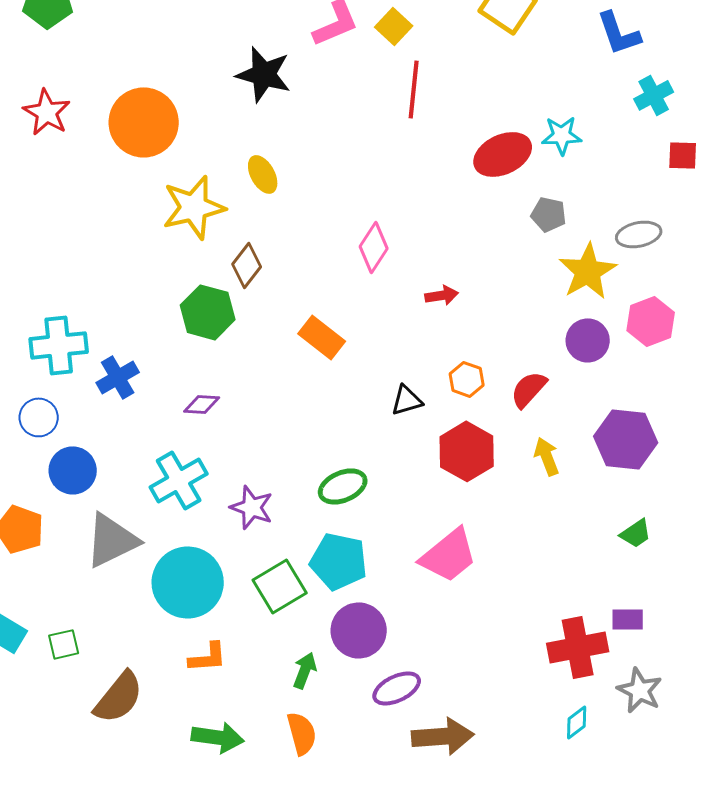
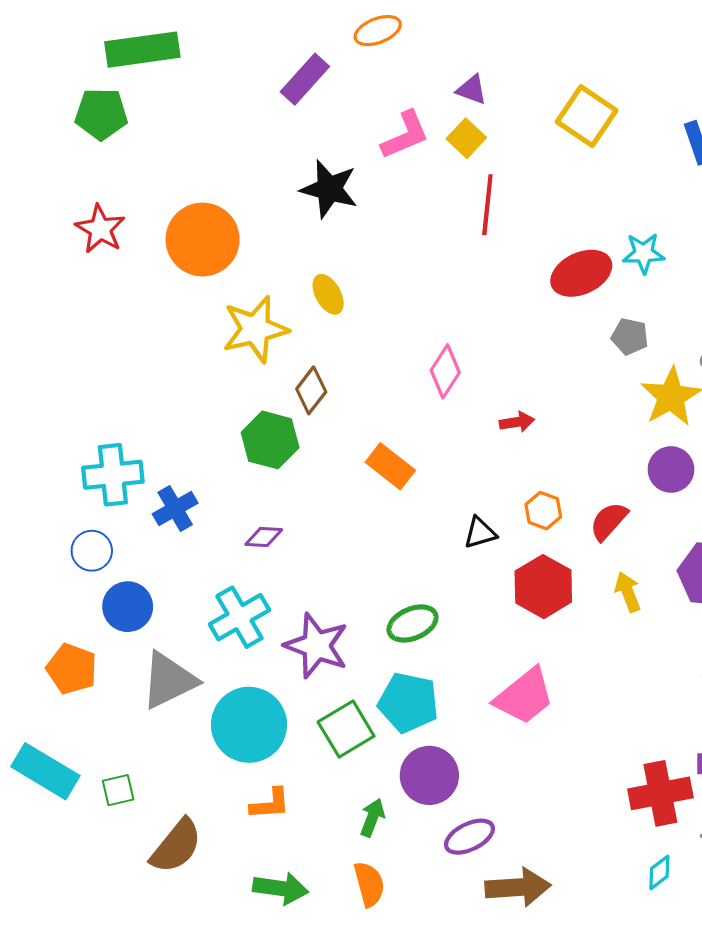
purple star: (252, 507) -> (317, 646), size x1.4

